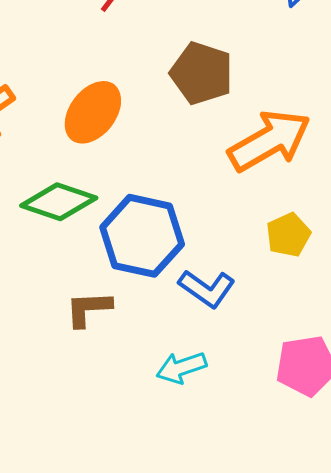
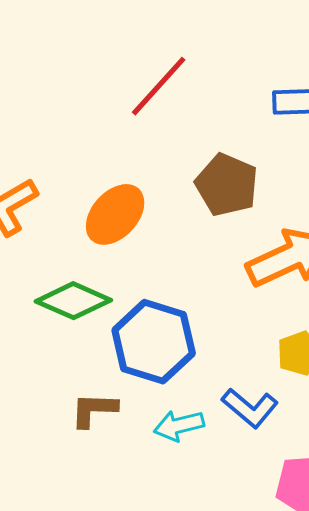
blue L-shape: (207, 288) -> (250, 408), moved
cyan arrow: (181, 368) -> (179, 425), moved

